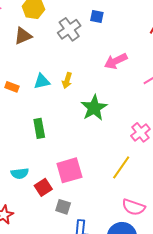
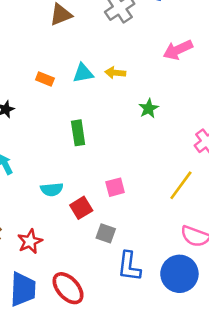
yellow arrow: (67, 80) -> (115, 73), turned 77
green star: (94, 108) -> (149, 109), size x0.6
pink square: (69, 170) -> (115, 187), size x0.6

